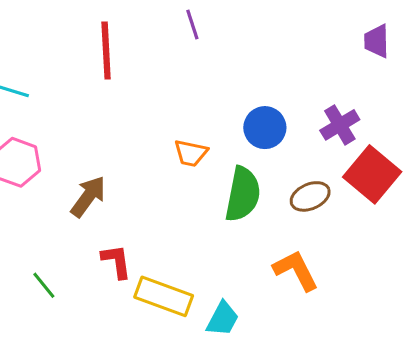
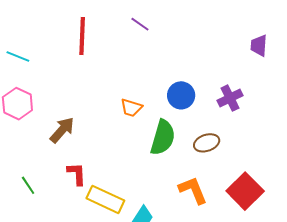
purple line: (192, 25) -> (140, 24), turned -42
red square: (372, 174) -> (245, 191), moved

